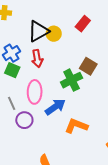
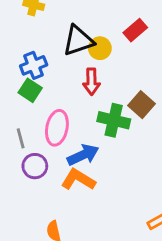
red rectangle: (83, 24) -> (135, 30), moved
red arrow: (37, 58) -> (91, 82), moved
green cross: (72, 80) -> (114, 120), turned 30
orange L-shape: (76, 126) -> (78, 180), moved

